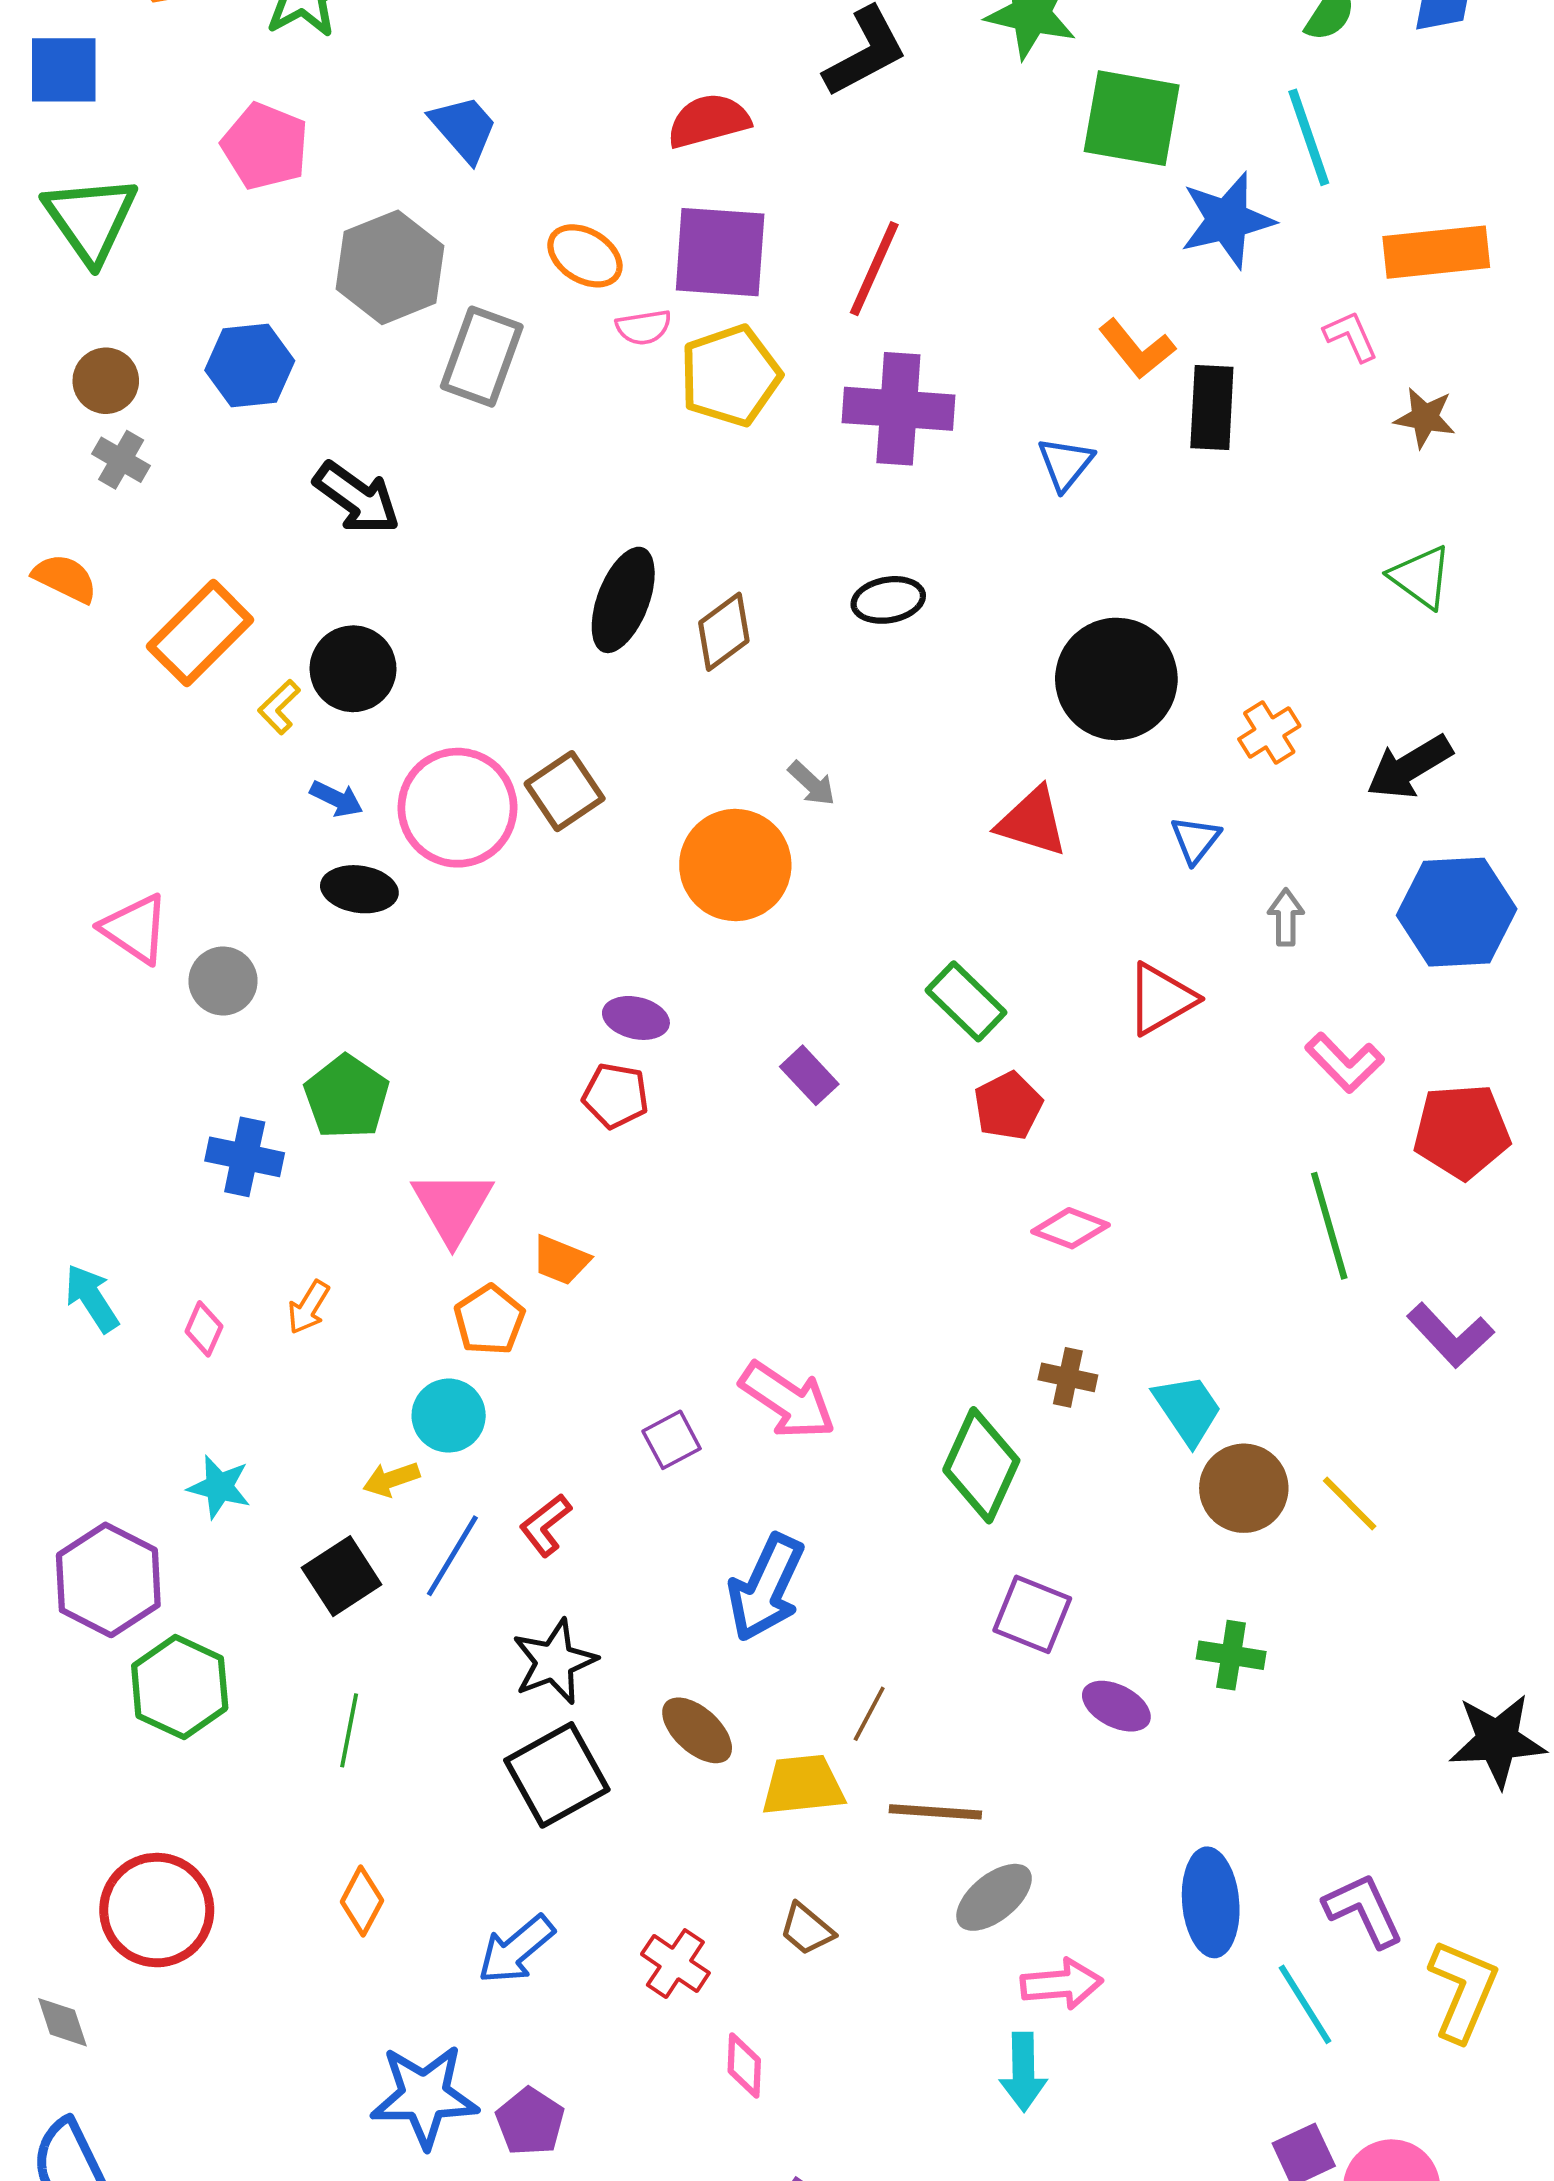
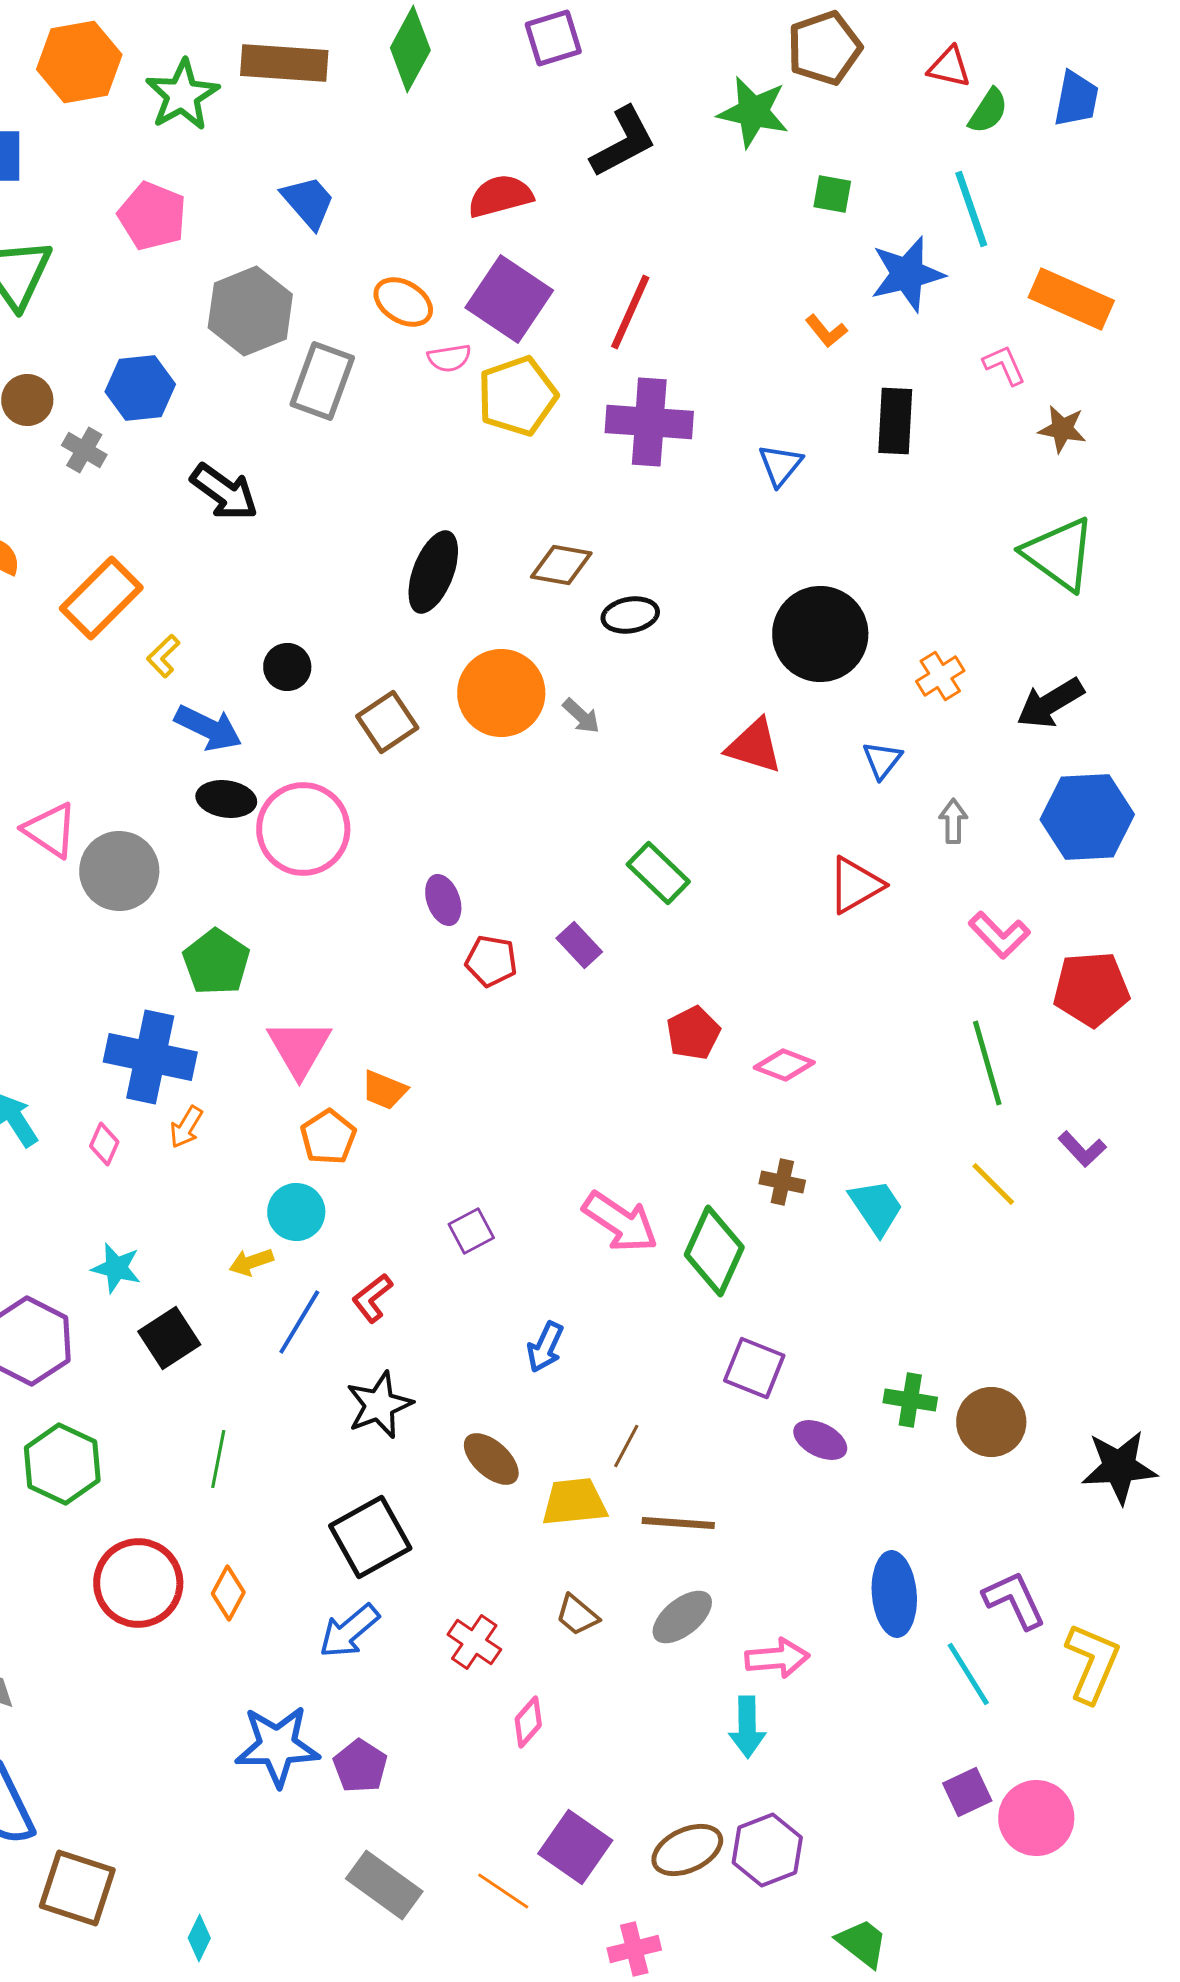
green square: (1132, 118) -> (832, 194), size x0.5
purple square: (720, 252) -> (509, 299), turned 30
orange rectangle: (1436, 252) -> (1071, 299), turned 30
orange L-shape: (1137, 349) -> (826, 331), moved, size x0.7
gray cross: (121, 460) -> (84, 450), moved
green triangle: (1421, 577) -> (1059, 554), size x1.5
black ellipse: (888, 600) -> (630, 615), moved
brown diamond: (724, 632) -> (561, 565), moved, turned 46
black circle: (353, 669) -> (287, 667), moved, size x0.7
blue arrow: (336, 799) -> (208, 728), size x1.6
pink circle: (458, 808) -> (303, 829), moved
orange circle: (735, 865) -> (501, 693), moved
gray circle: (223, 981) -> (119, 871), size x1.5
green rectangle: (966, 1001) -> (658, 873), moved
purple ellipse: (636, 1018) -> (443, 900), turned 57
red pentagon: (616, 1096) -> (491, 961), moved
red pentagon: (1008, 1106) -> (693, 1033), moved
blue cross: (245, 1157) -> (150, 1057), moved, size x1.5
purple L-shape: (1450, 1335) -> (1082, 1149), size x0.7
pink arrow: (788, 1400) -> (620, 1222), moved
brown circle: (1244, 1488) -> (991, 1422), moved
yellow line: (1350, 1503) -> (993, 1184), moved
black square: (342, 1576) -> (169, 1338), moved
blue arrow: (766, 1588) -> (545, 1347), size x0.6
green hexagon: (180, 1687) -> (62, 1464), moved
black square: (557, 1775) -> (370, 1537), moved
gray ellipse: (994, 1897) -> (682, 1617), moved
red circle: (157, 1910) -> (138, 1583), moved
pink diamond: (744, 2066) -> (528, 1722), turned 39

